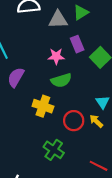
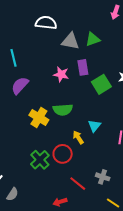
green semicircle: (61, 80) -> (63, 110), moved
red circle: (74, 121) -> (63, 154), moved
yellow arrow: (96, 121) -> (78, 137), moved

